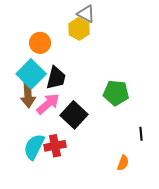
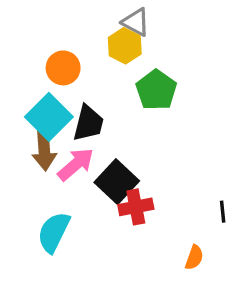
green pentagon: (116, 93) -> (156, 90), moved, turned 30
red cross: (55, 146) -> (136, 207), moved

